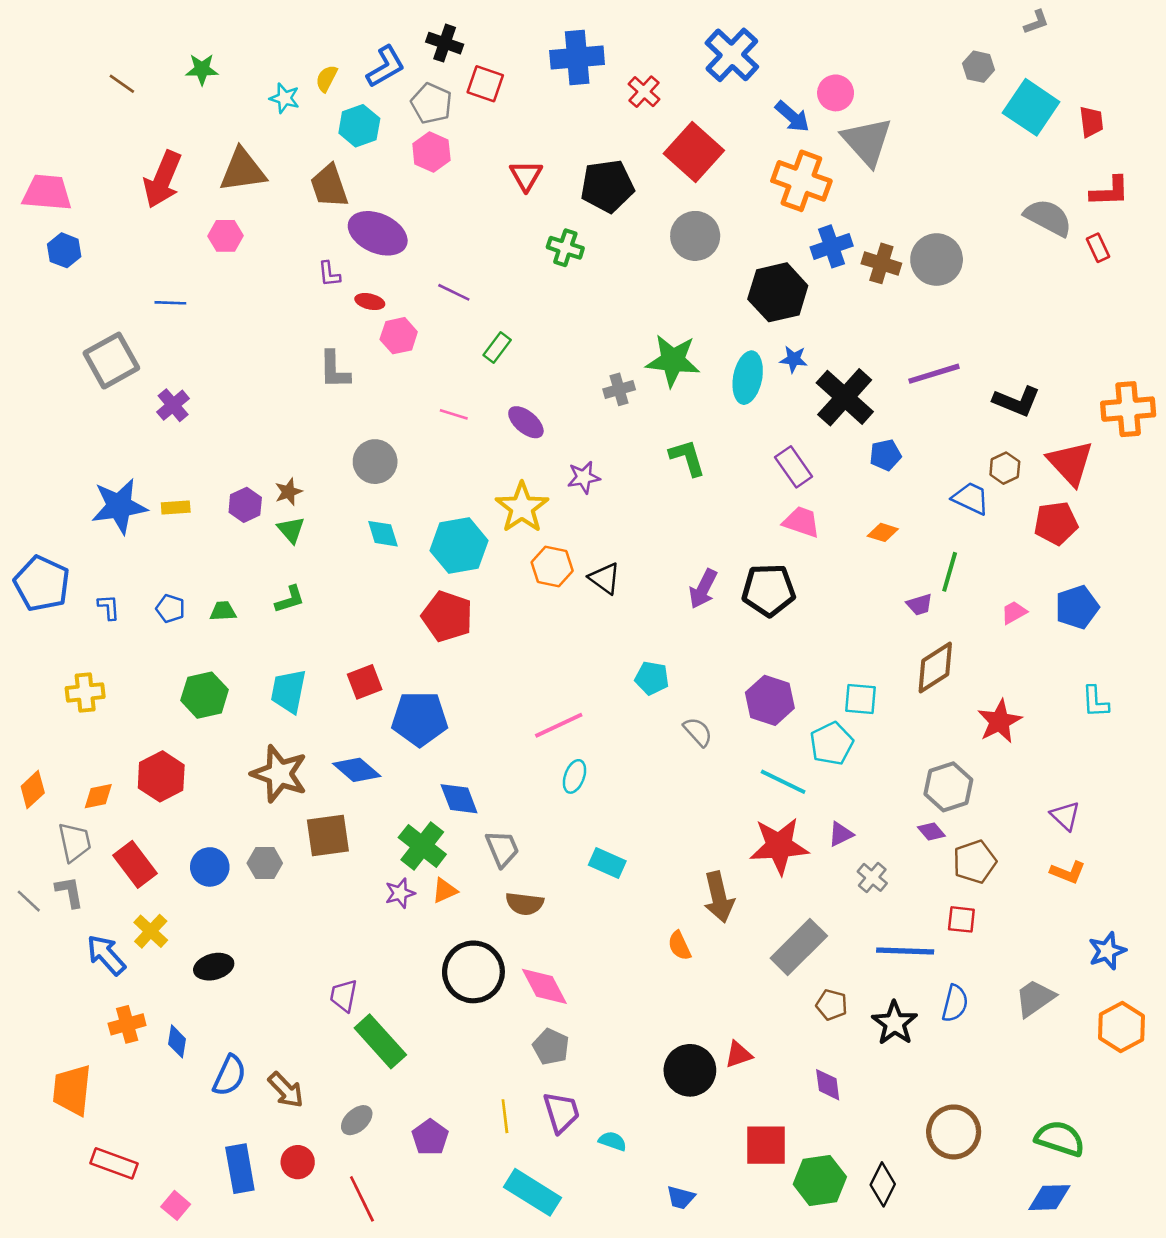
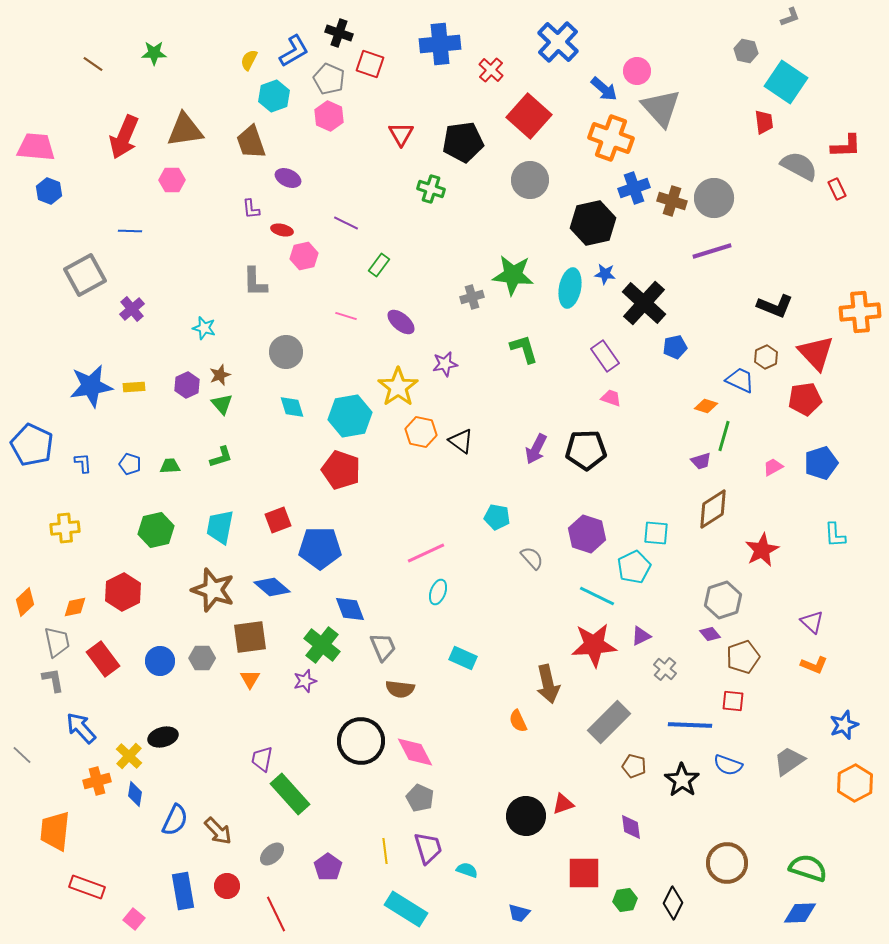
cyan star: (285, 98) -> (204, 328), moved
red trapezoid: (1091, 122) -> (764, 122), moved
purple ellipse: (378, 233) -> (288, 178), size x0.6
purple line: (934, 374) -> (712, 251), moved
pink trapezoid: (801, 522) -> (611, 398), size x0.7
orange diamond: (883, 532) -> (706, 406), moved
orange triangle: (445, 891) -> (250, 679), moved, turned -35
gray line: (29, 901) -> (22, 755), moved
yellow cross: (151, 931) -> (129, 756), moved
blue semicircle: (955, 1003) -> (728, 765), turned 96
green hexagon: (820, 1180) -> (625, 900), size x0.6

